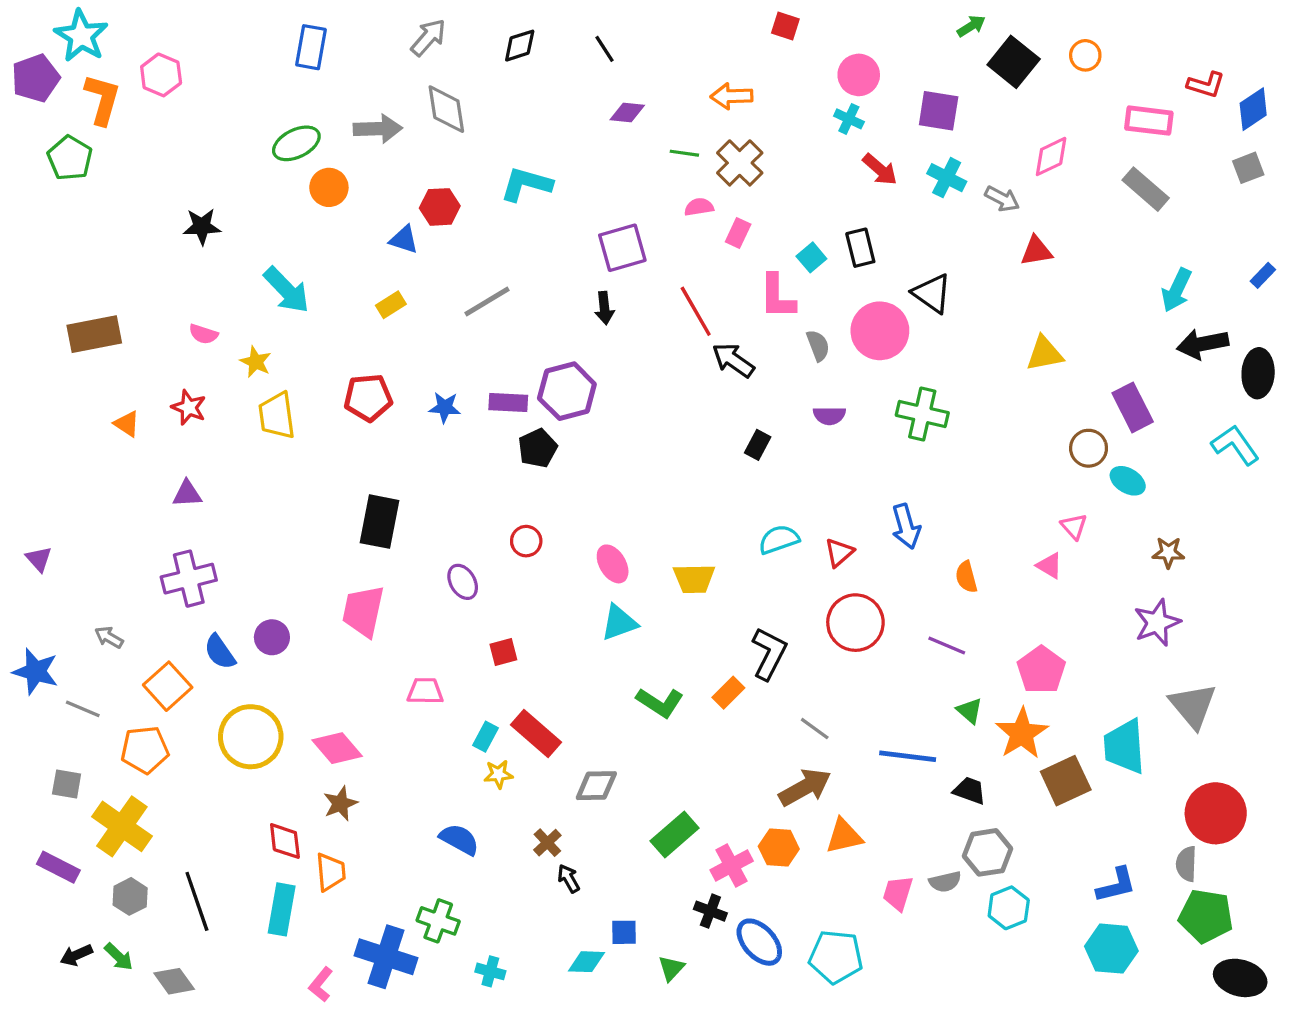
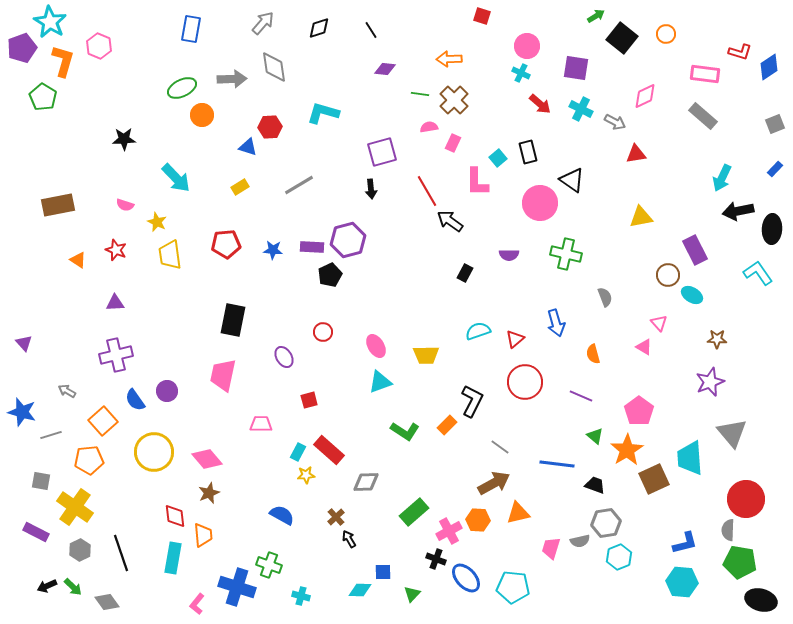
gray square: (1248, 168) -> (775, 124), moved
gray semicircle: (818, 346) -> (605, 297), moved
gray line: (83, 709) -> (51, 435), turned -40

